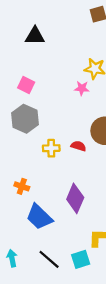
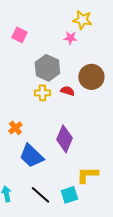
gray hexagon: (25, 119) -> (47, 68), moved
orange cross: (22, 186) -> (15, 128), turned 32

